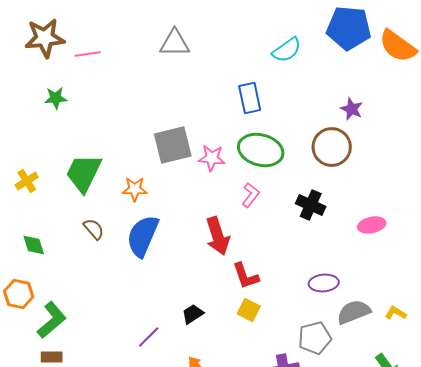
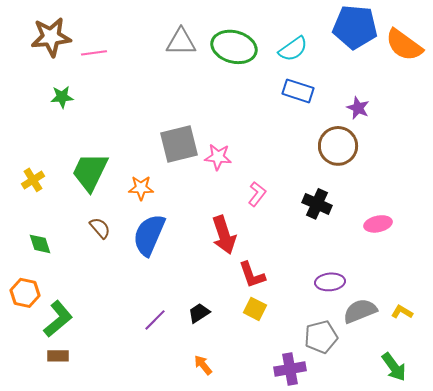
blue rectangle: (250, 98) -> (298, 91), moved, turned -60
green ellipse: (261, 150) -> (234, 47), moved
purple line: (149, 337) -> (155, 320), moved

